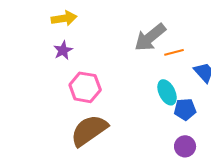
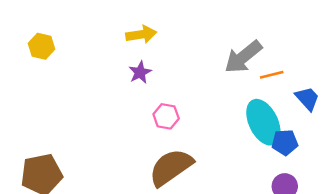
pink hexagon: (85, 87) -> (166, 116), size x0.7
cyan ellipse: (167, 92) -> (263, 122), size x1.5

